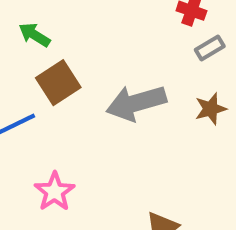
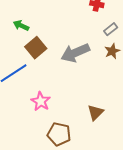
gray rectangle: (210, 48) -> (111, 29), moved

